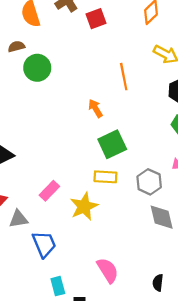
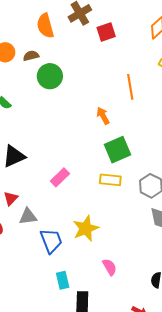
pink rectangle: (49, 191) -> (60, 177), moved
yellow star: (84, 206) -> (86, 228), moved
pink semicircle: (108, 270) -> (110, 267), size x0.7

